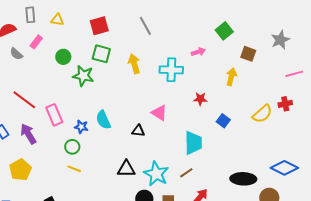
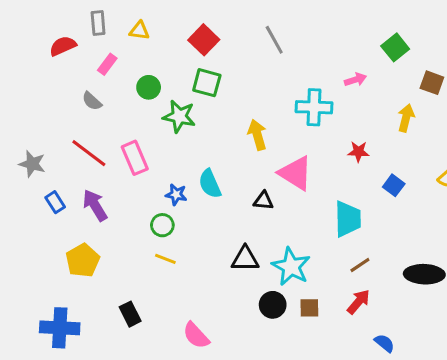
red square: (99, 26) -> (204, 40), turned -30
gray semicircle: (16, 54) -> (92, 101), moved
yellow arrow: (134, 64) -> (257, 135), moved
pink triangle: (159, 113) -> (296, 173), size x1.4
pink rectangle: (54, 115) -> (135, 158), moved
brown line: (186, 173) -> (360, 265), moved

